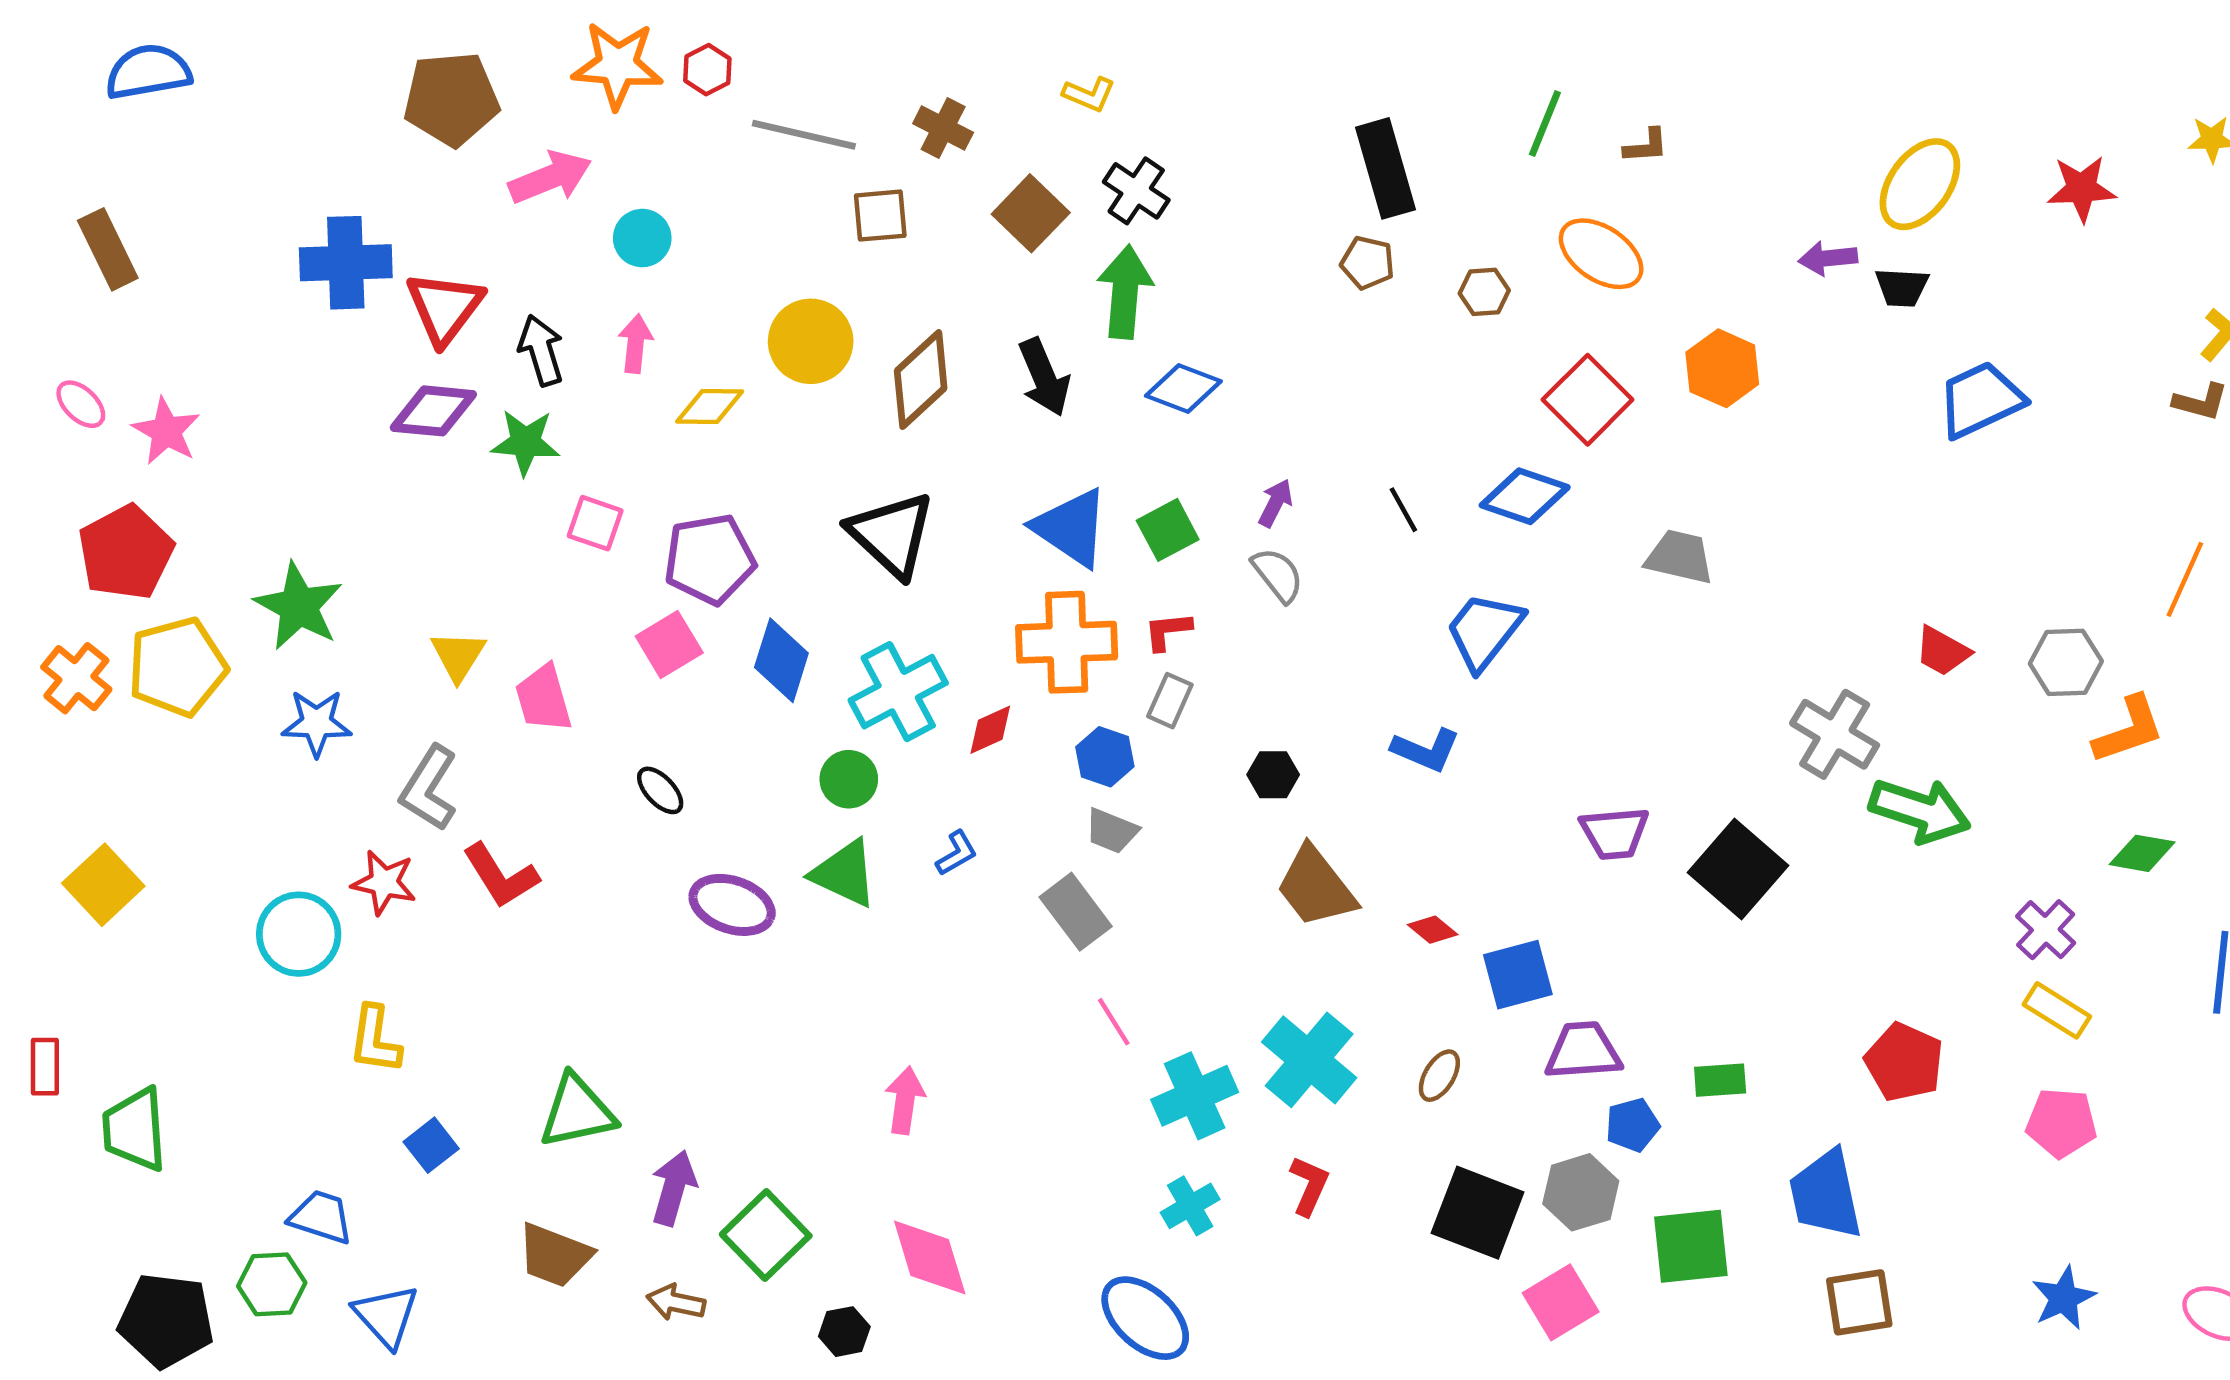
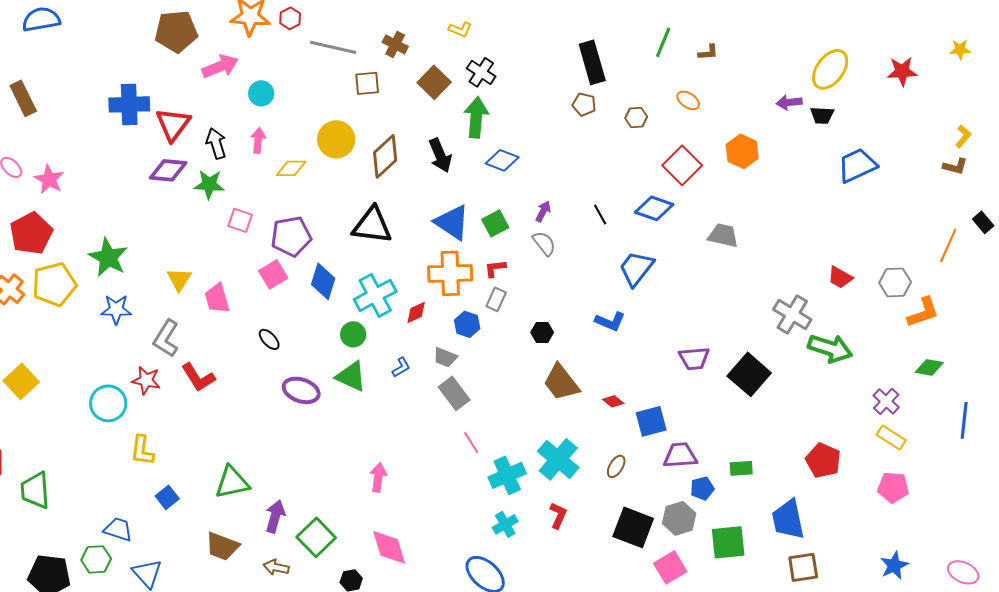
orange ellipse: (1601, 254) -> (688, 100), size x0.6
black triangle: (891, 534) -> (372, 225), turned -36
gray trapezoid: (1112, 831) -> (445, 357), moved

